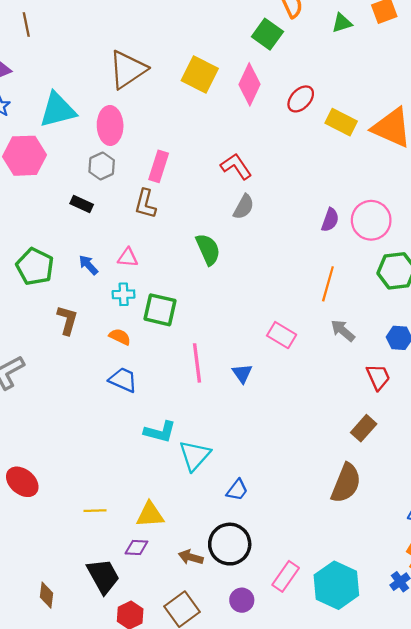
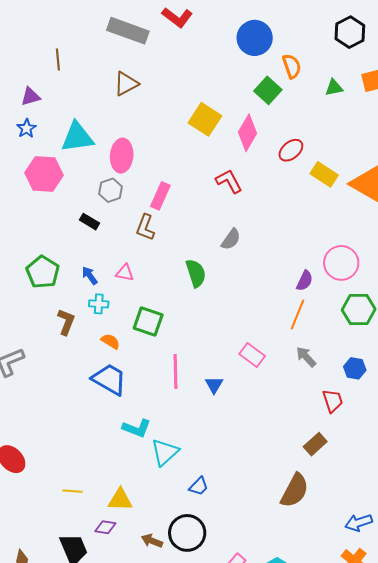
brown triangle: (128, 69) -> (126, 84), moved, size x0.7
red L-shape: (236, 166) -> (229, 181), moved
purple semicircle: (330, 220) -> (305, 281), moved
cyan cross: (124, 294) -> (99, 304), moved
blue trapezoid: (123, 380) -> (109, 379), size x1.4

